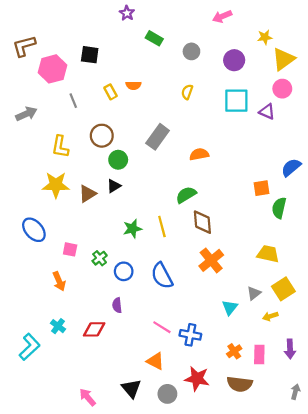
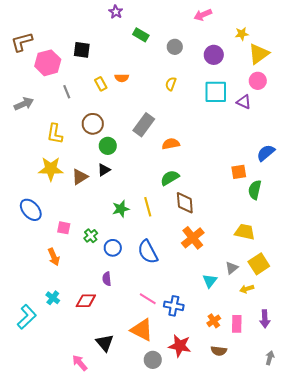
orange semicircle: (199, 154) -> (171, 144), moved
orange triangle: (155, 361) -> (142, 330), size x1.4
brown semicircle: (240, 384) -> (219, 351), size x0.7
black triangle: (131, 388) -> (105, 343), moved

